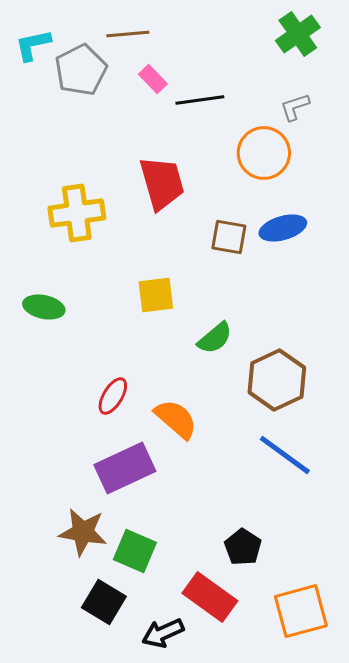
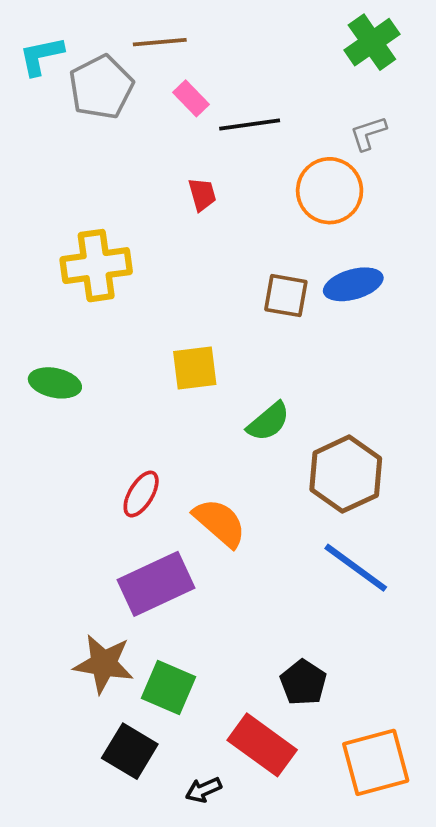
red trapezoid: (162, 183) -> (202, 194), moved, size x0.5
black arrow: (163, 633) -> (203, 790), size x0.7

